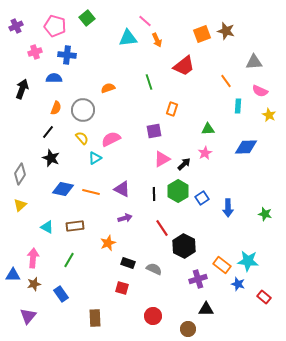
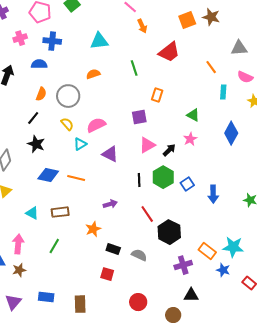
cyan triangle: (128, 38) -> (99, 41), moved
green triangle: (208, 129) -> (193, 115), turned 32
blue diamond: (246, 147) -> (231, 133), turned -60
purple triangle: (122, 189) -> (110, 154), moved
blue rectangle: (61, 294) -> (46, 297), moved, turned -49

